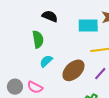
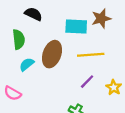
brown ellipse: (73, 70) -> (52, 54), moved, turned -30

